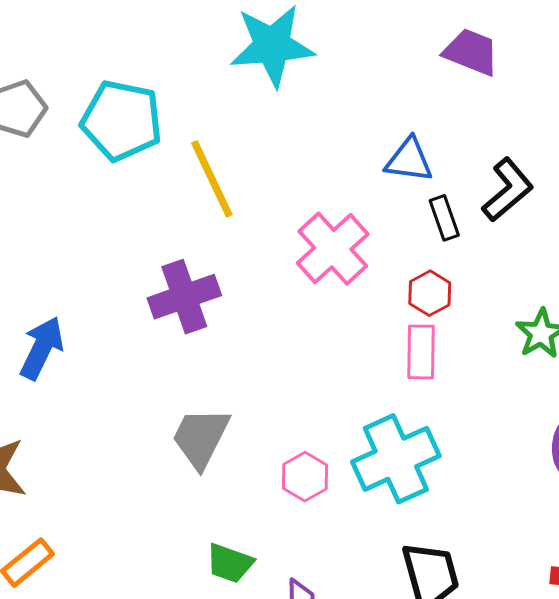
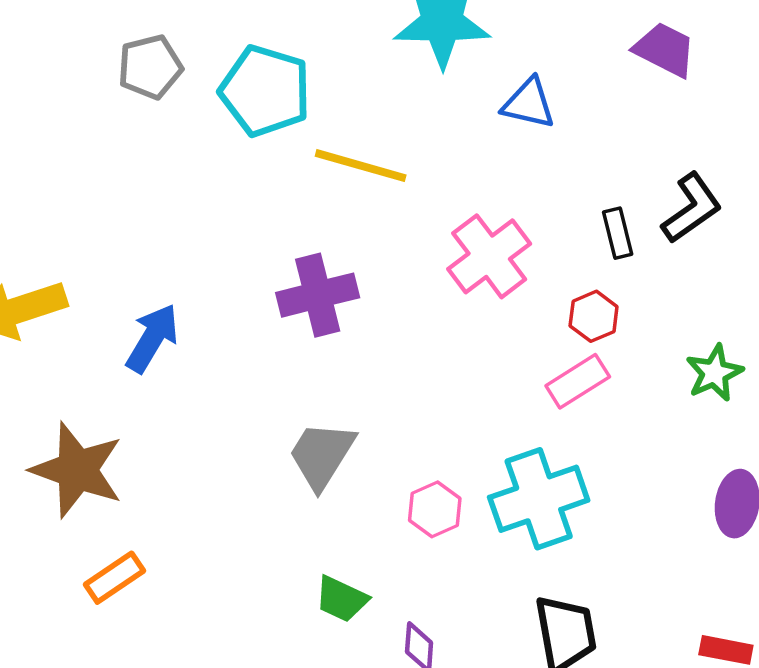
blue triangle: (409, 160) -> (529, 104), moved
yellow line: (212, 179) -> (361, 166), turned -54
pink rectangle: (421, 352) -> (578, 381), turned 52

